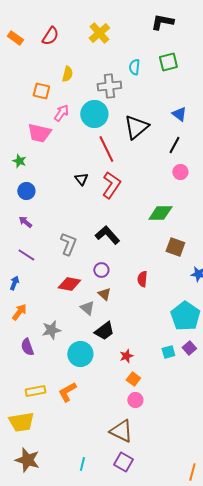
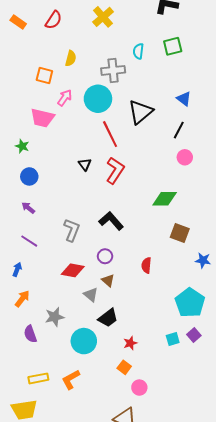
orange square: (133, 379) -> (124, 367), moved

